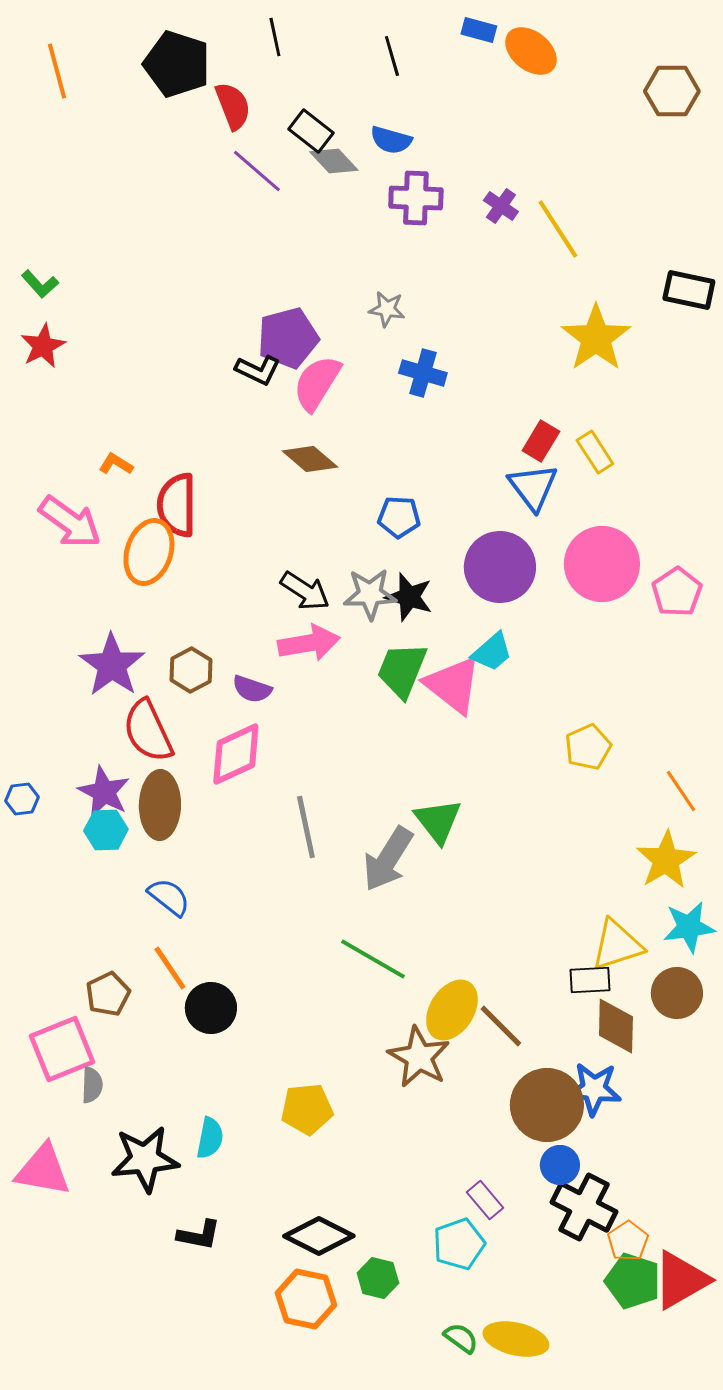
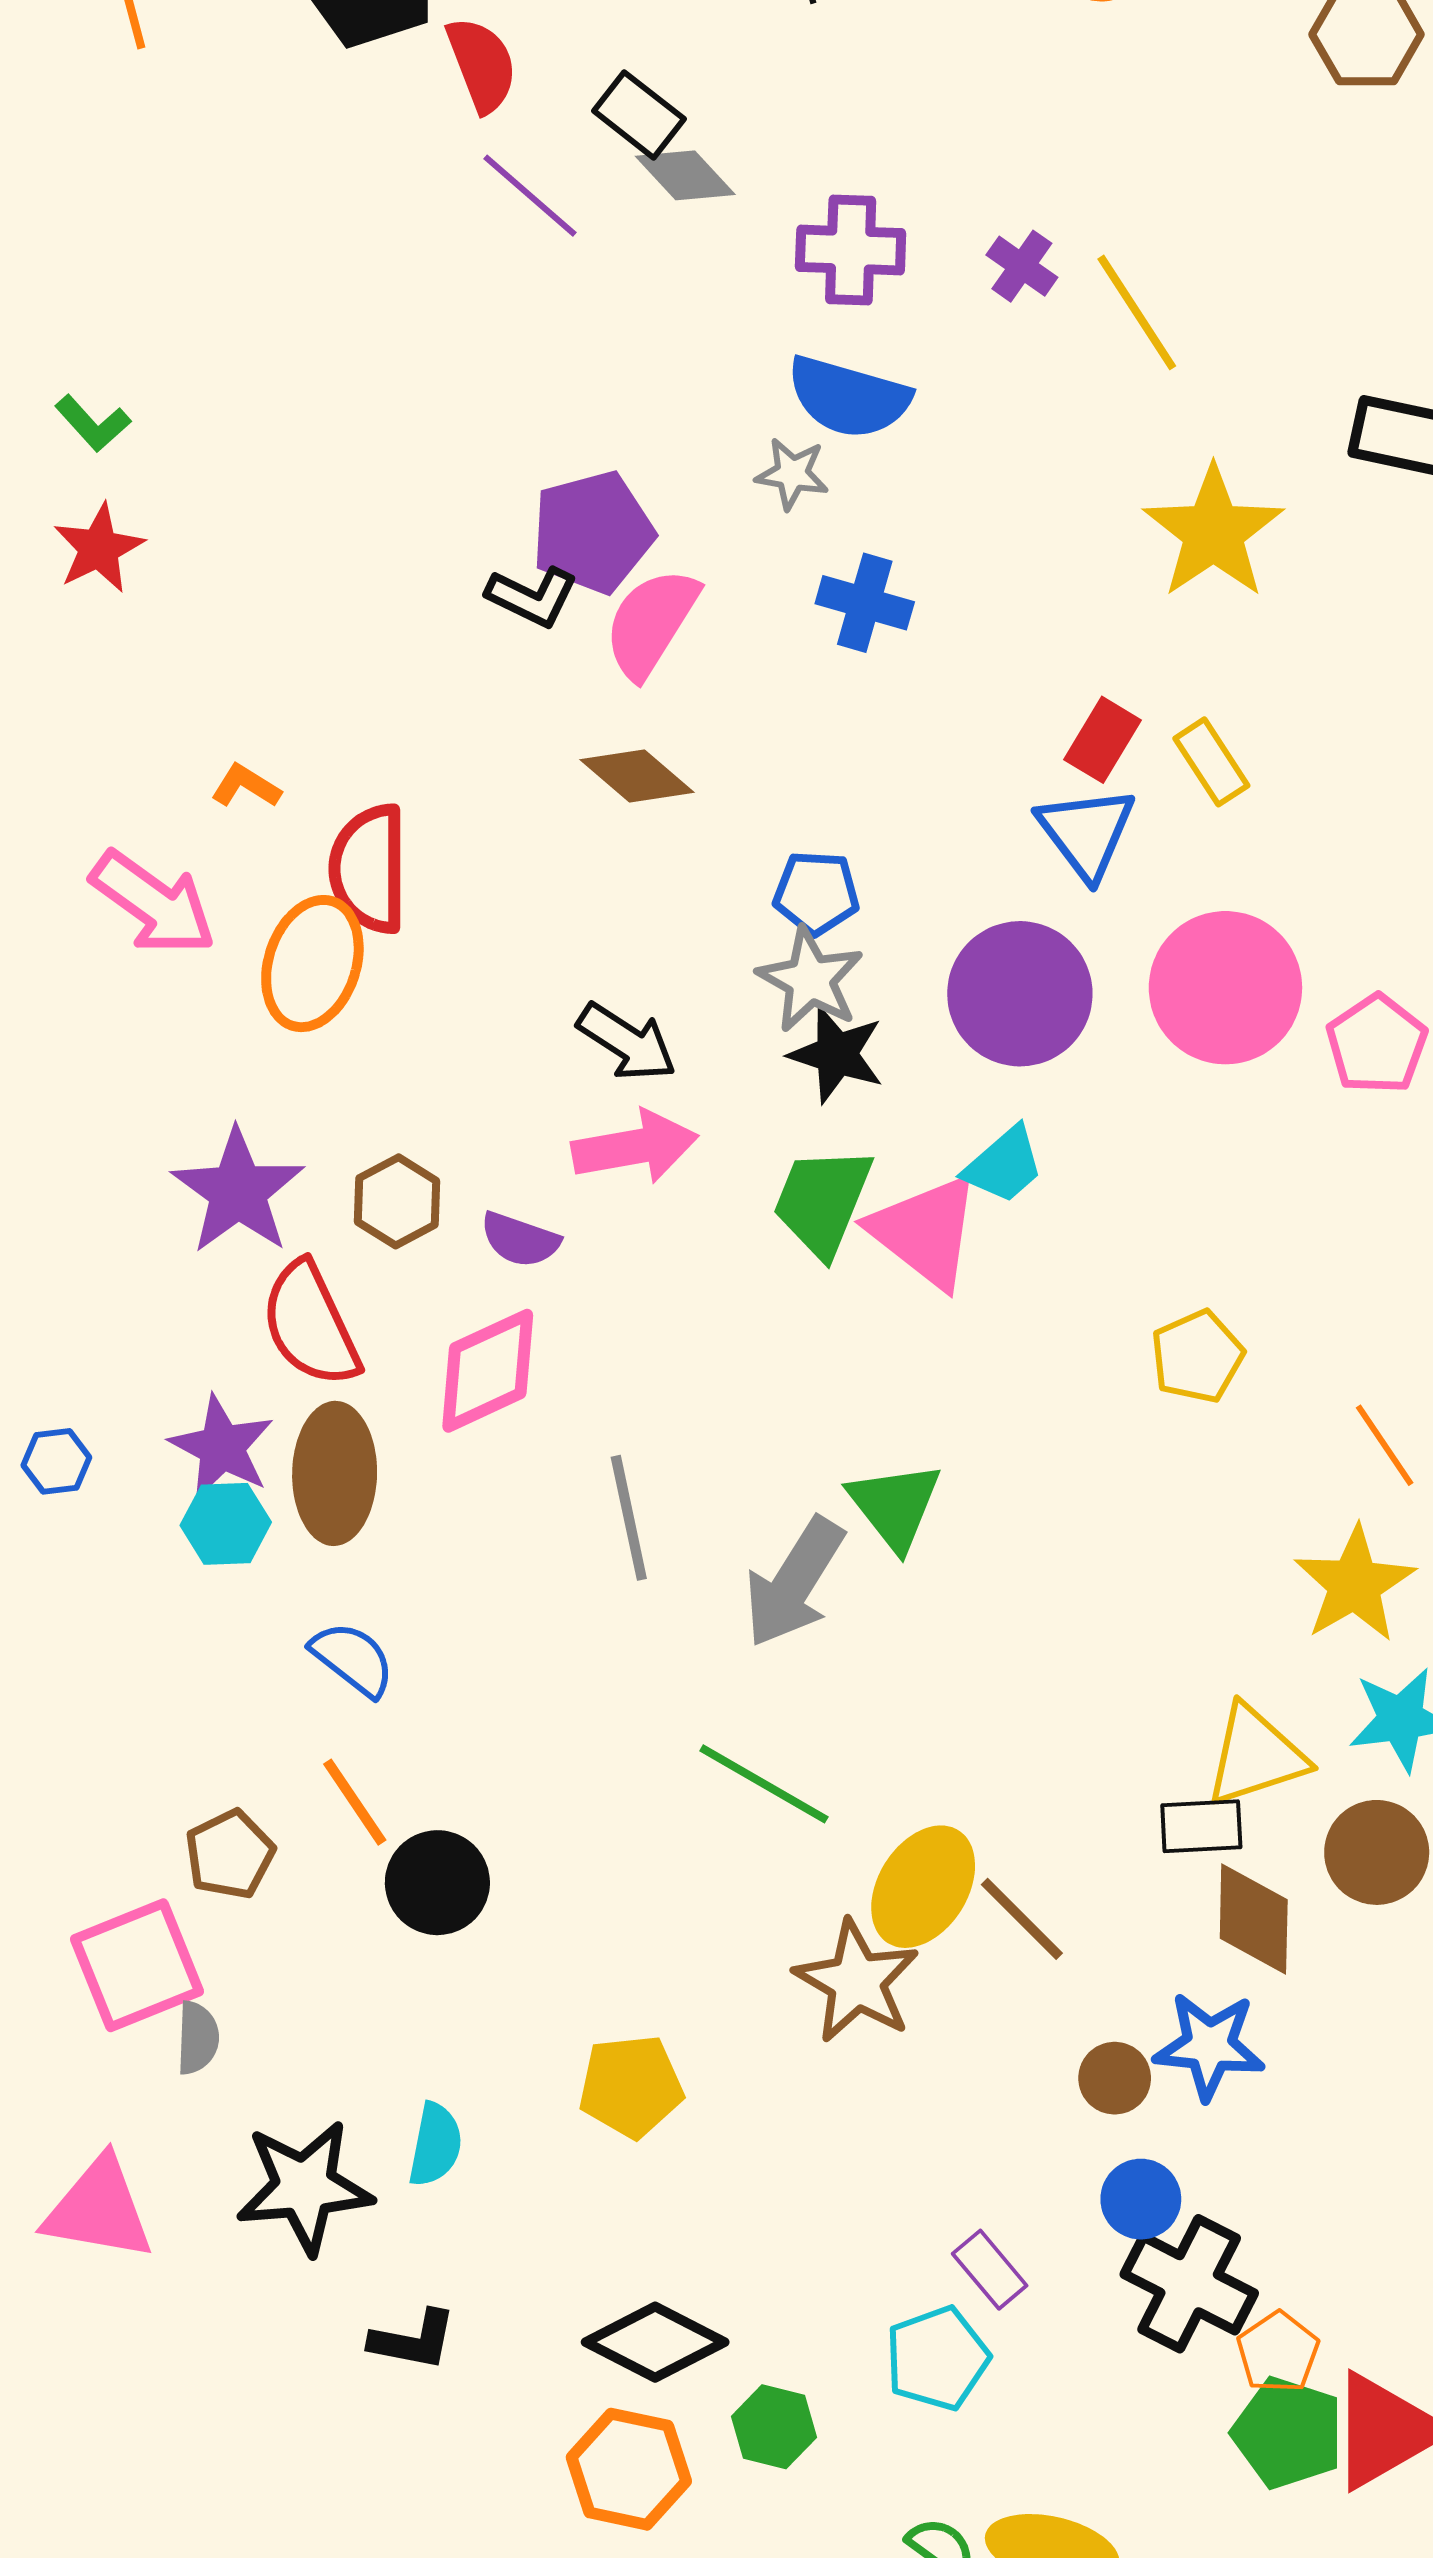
blue semicircle: (391, 140) -> (849, 397), moved, size x1.5
gray star: (370, 594) -> (810, 980), moved, turned 30
brown circle: (547, 1105) -> (1115, 2078), size x0.5

